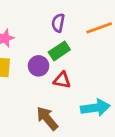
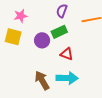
red triangle: (62, 80) -> (67, 54), moved
cyan arrow: (95, 108) -> (67, 78), moved

